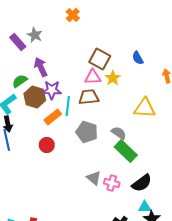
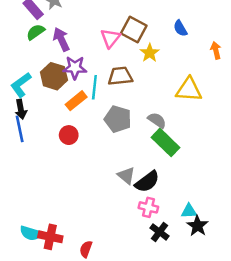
pink triangle: (93, 77) -> (110, 38), moved, turned -48
green semicircle: (20, 81) -> (36, 32), moved
pink cross: (112, 183) -> (148, 207), moved
black semicircle: (142, 183) -> (147, 182), moved

